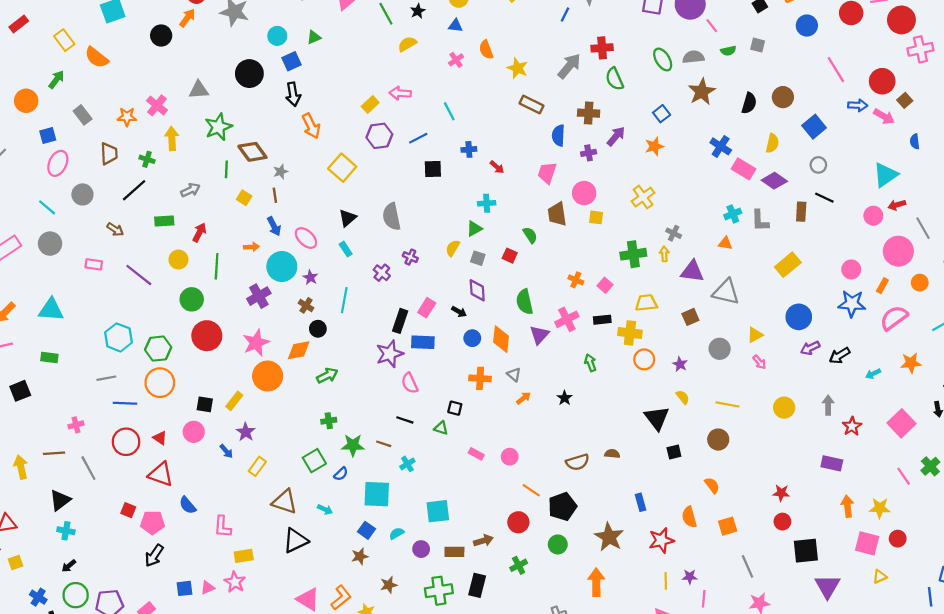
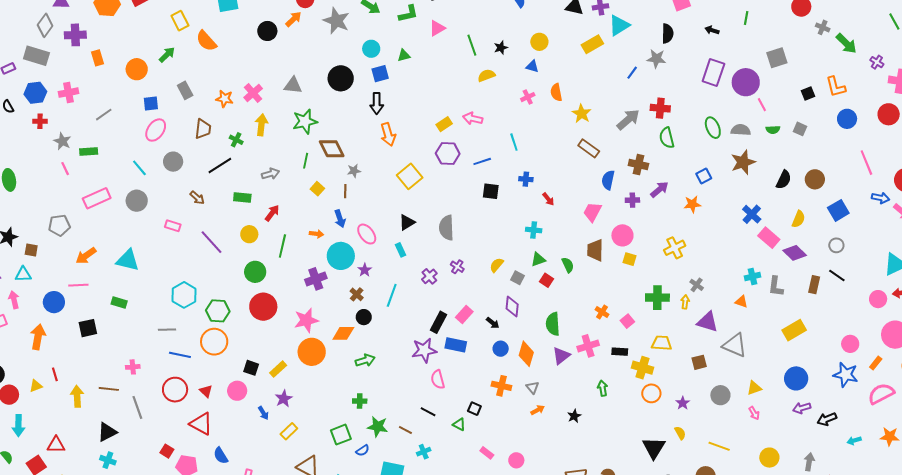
green triangle: (474, 229) -> (538, 259), moved

